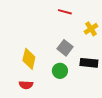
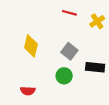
yellow cross: (91, 29) -> (97, 21), moved
yellow diamond: (29, 59) -> (31, 46), moved

